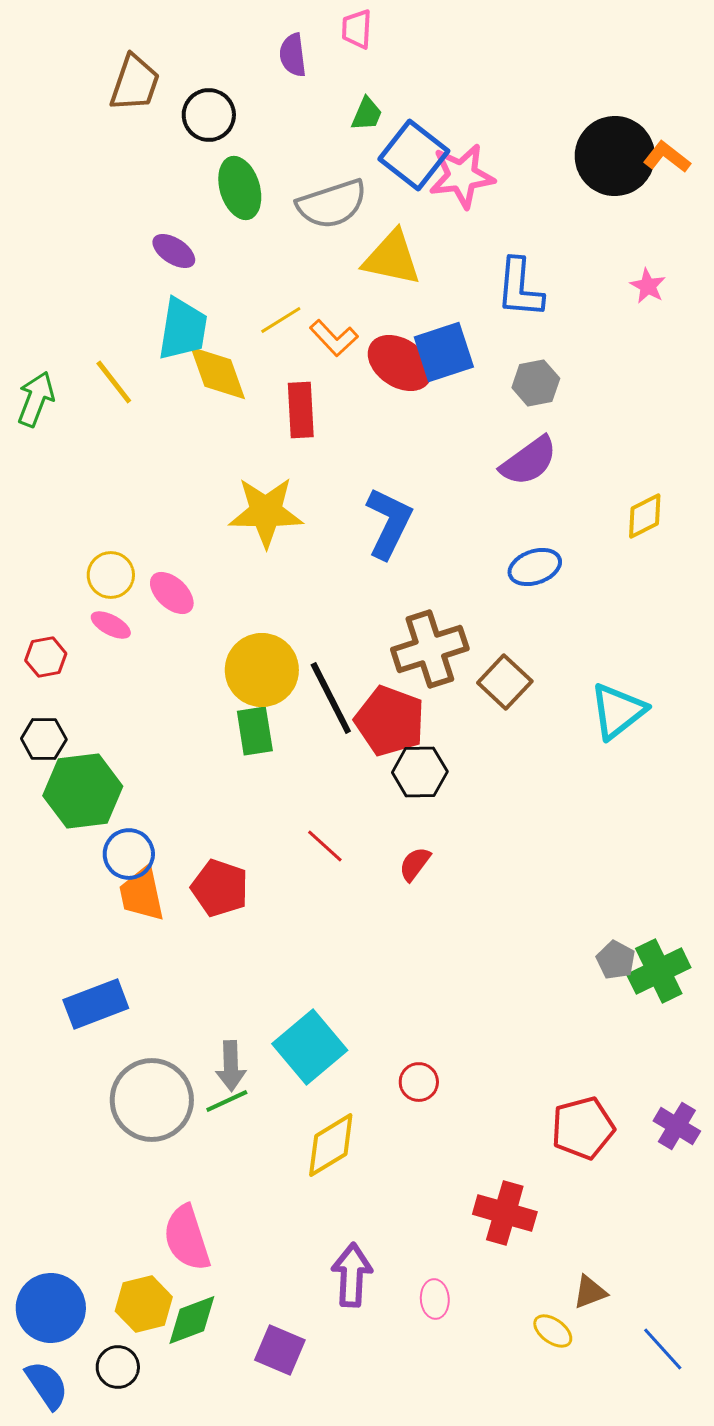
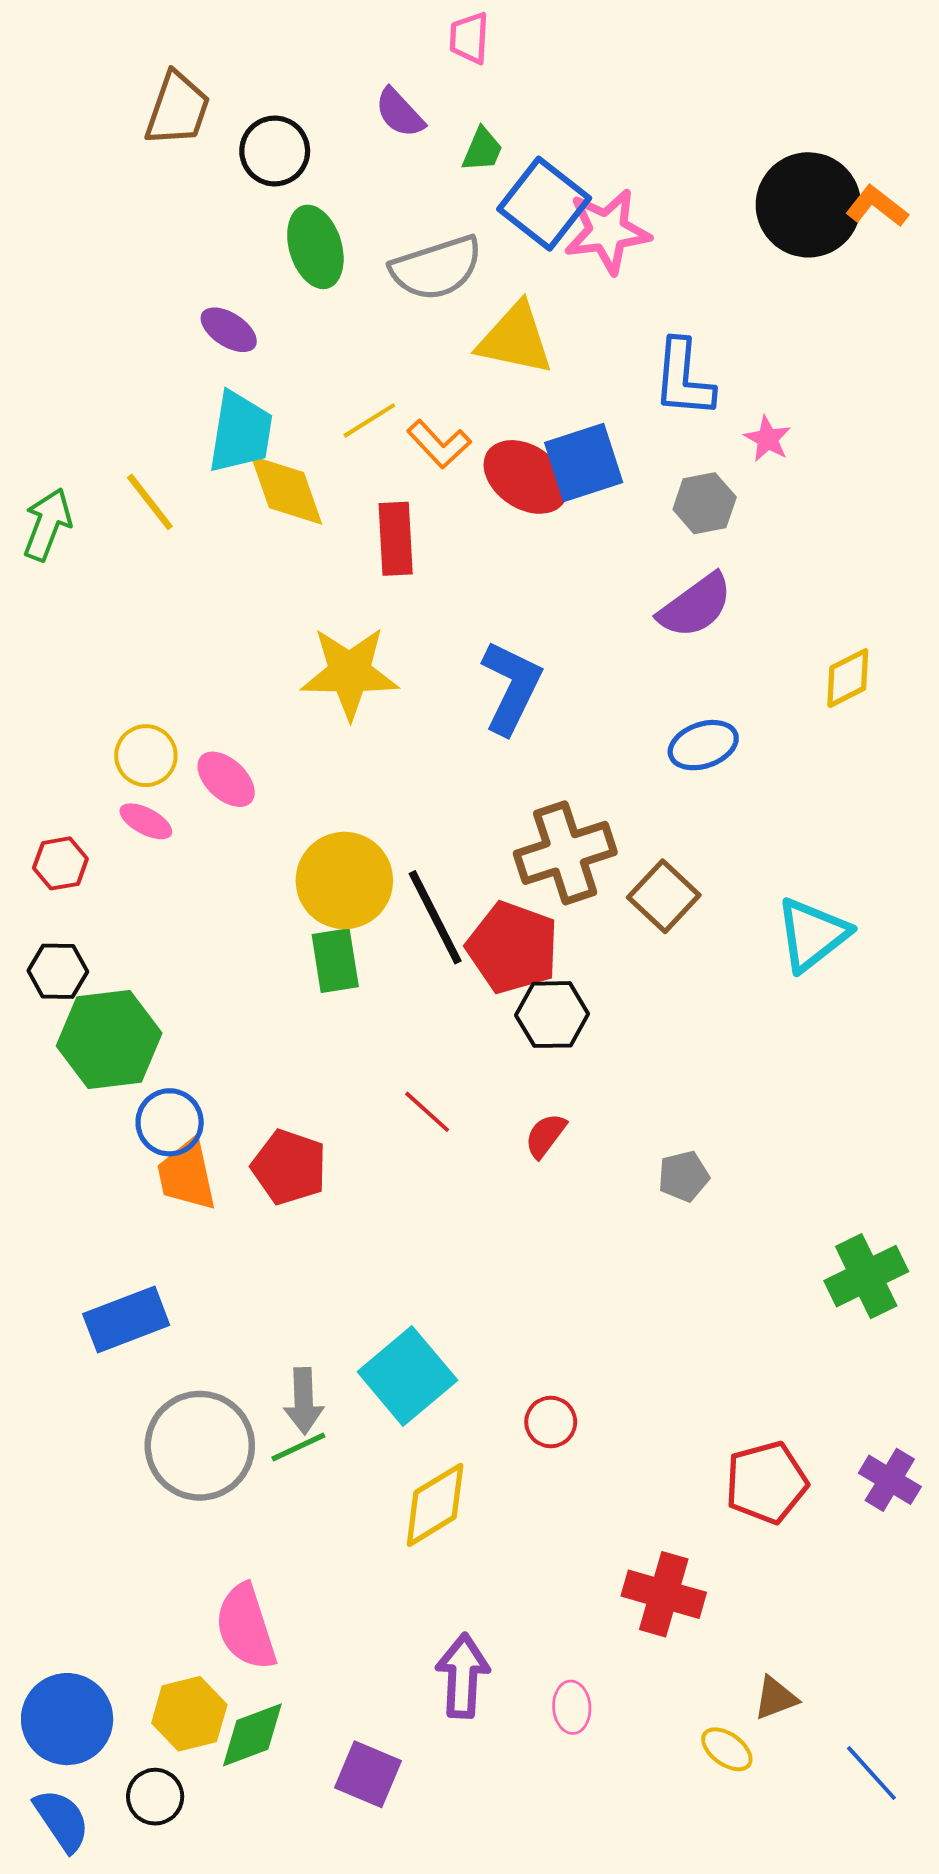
purple semicircle: (293, 55) -> (400, 113), moved, turned -36
pink star: (648, 286) -> (768, 439), moved
gray pentagon: (616, 960) -> (683, 1176), moved, turned 30

